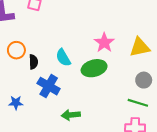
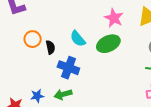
blue star: (16, 103) -> (37, 96), moved
green arrow: (71, 115) -> (63, 94), moved

